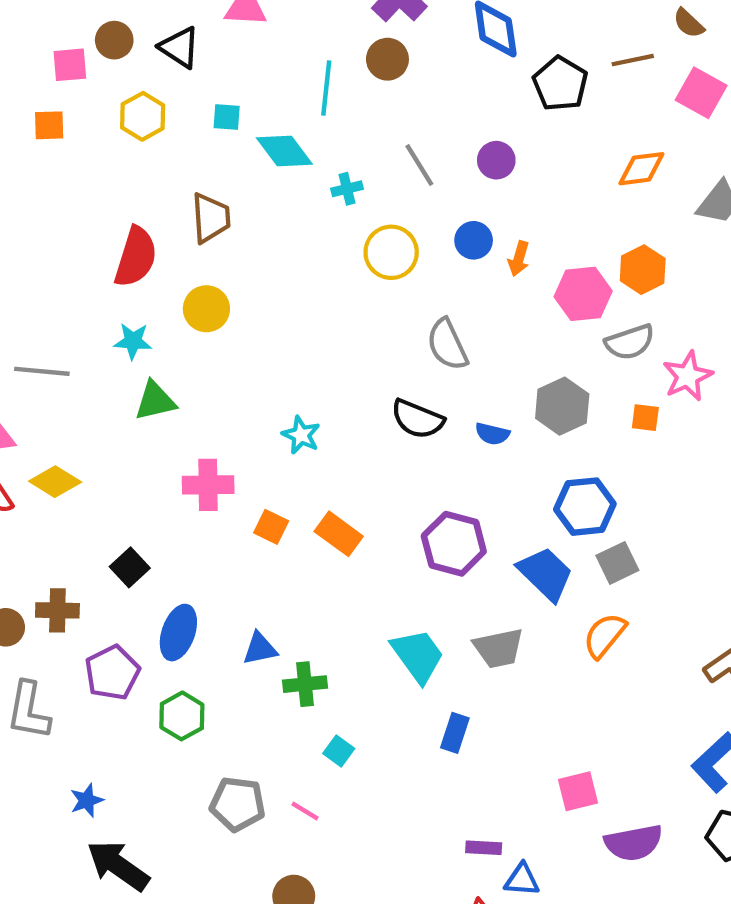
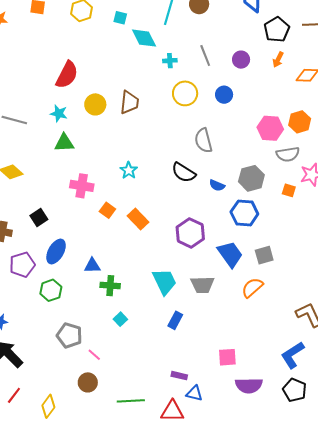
brown trapezoid: (211, 218) -> (129, 102), moved
orange arrow: (519, 259) -> (278, 60), moved
blue hexagon: (585, 507) -> (244, 213), moved
pink line: (305, 811) -> (94, 355), moved

